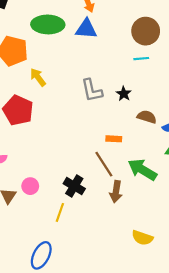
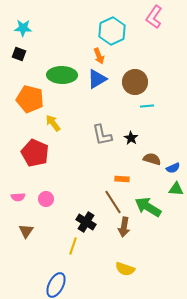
blue triangle: (86, 29) -> (97, 79), turned -35
brown circle: (146, 31) -> (135, 82), moved
pink circle: (30, 186) -> (46, 199), moved
yellow semicircle: (142, 238) -> (125, 269), moved

